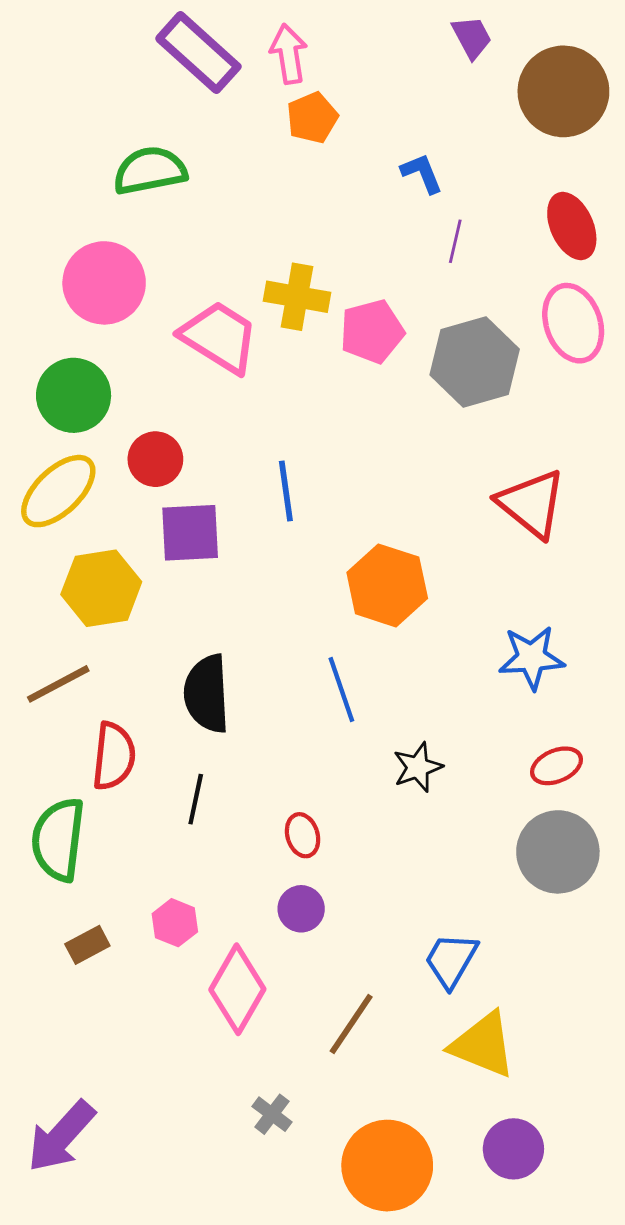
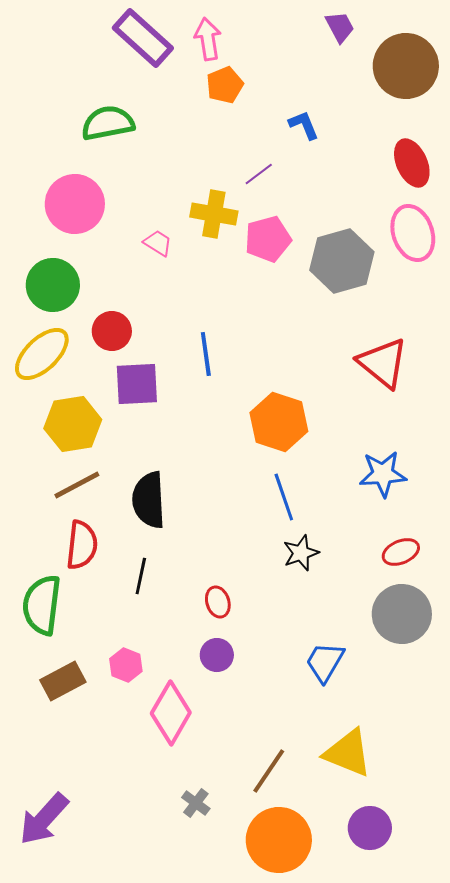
purple line: (455, 241) -> (259, 174), moved, turned 40
pink trapezoid: (219, 337) -> (158, 243), size x0.5
brown line: (58, 684) -> (77, 485), moved
blue line: (341, 690) -> (284, 497), moved
brown rectangle: (87, 945) -> (63, 681), size x1.4
blue trapezoid: (451, 960) -> (325, 662), moved
brown line: (351, 1024) -> (269, 771), moved

